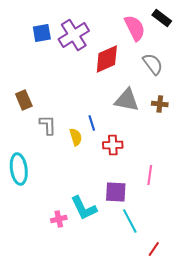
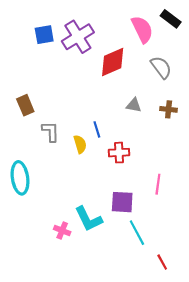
gray triangle: (127, 100) -> (134, 105), size x0.6
pink cross: (59, 219) -> (62, 231), turned 35
red line: (154, 249) -> (162, 262), turned -63

